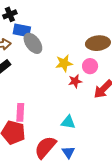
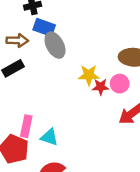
red star: (75, 81) -> (101, 87), moved
cyan triangle: (68, 122) -> (49, 137), moved

